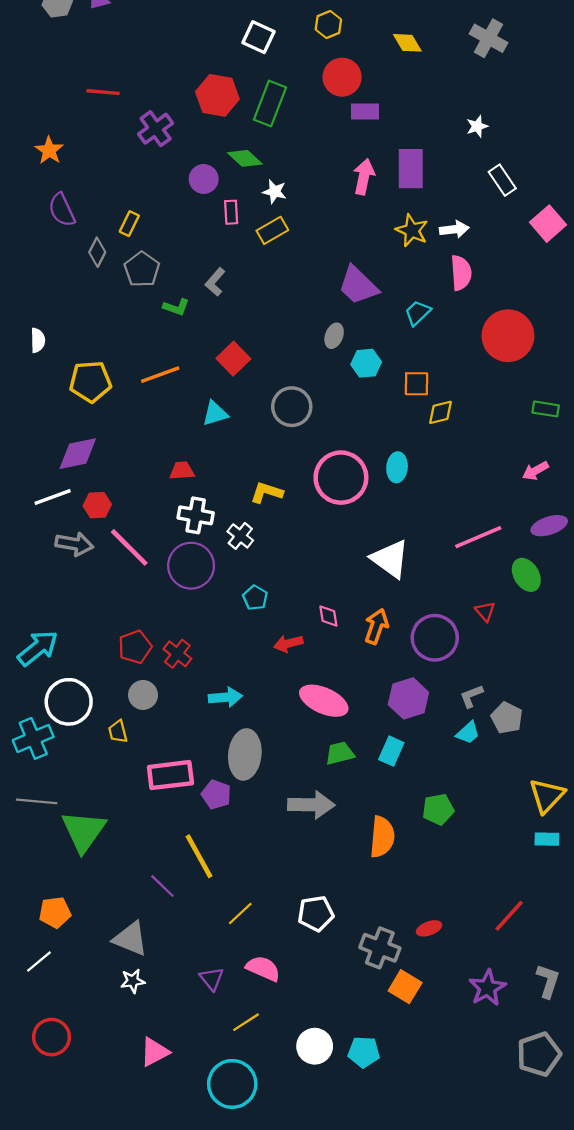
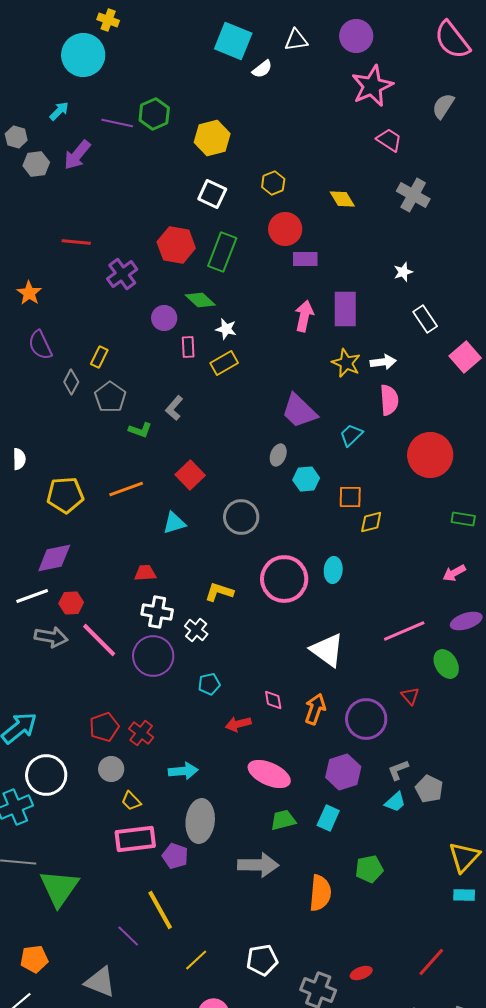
cyan pentagon: (255, 598) -> (209, 684), turned 30
yellow trapezoid: (118, 732) -> (131, 801), moved, turned -30

